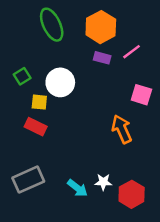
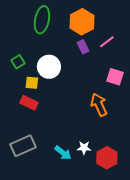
green ellipse: (52, 25) -> (42, 20), turned 36
purple rectangle: (102, 58) -> (83, 47), turned 48

